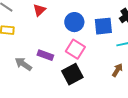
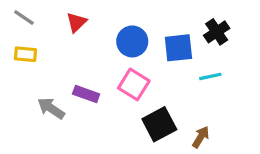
brown arrow: (117, 70) -> (201, 137), moved
black square: (72, 74) -> (159, 124), moved

